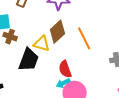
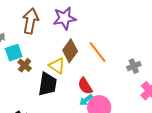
brown cross: (10, 37) -> (25, 65), turned 32
yellow triangle: (42, 44) -> (57, 66), turned 30

